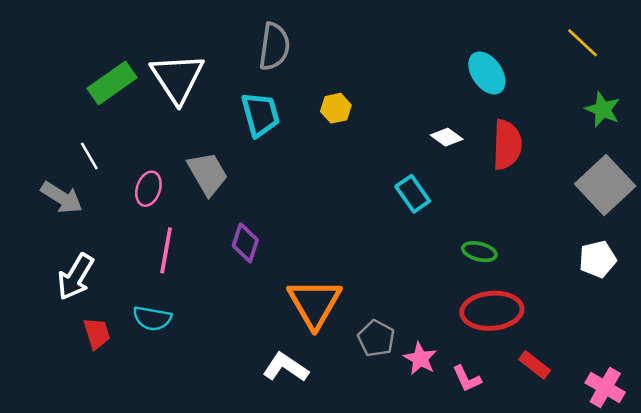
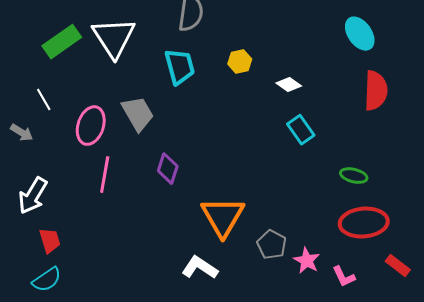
white diamond: (447, 137) -> (289, 85), moved
pink ellipse: (148, 189) -> (91, 126), size x1.4
gray arrow: (62, 198) -> (22, 133), size x0.7
cyan semicircle: (152, 318) -> (47, 280), moved, turned -44

